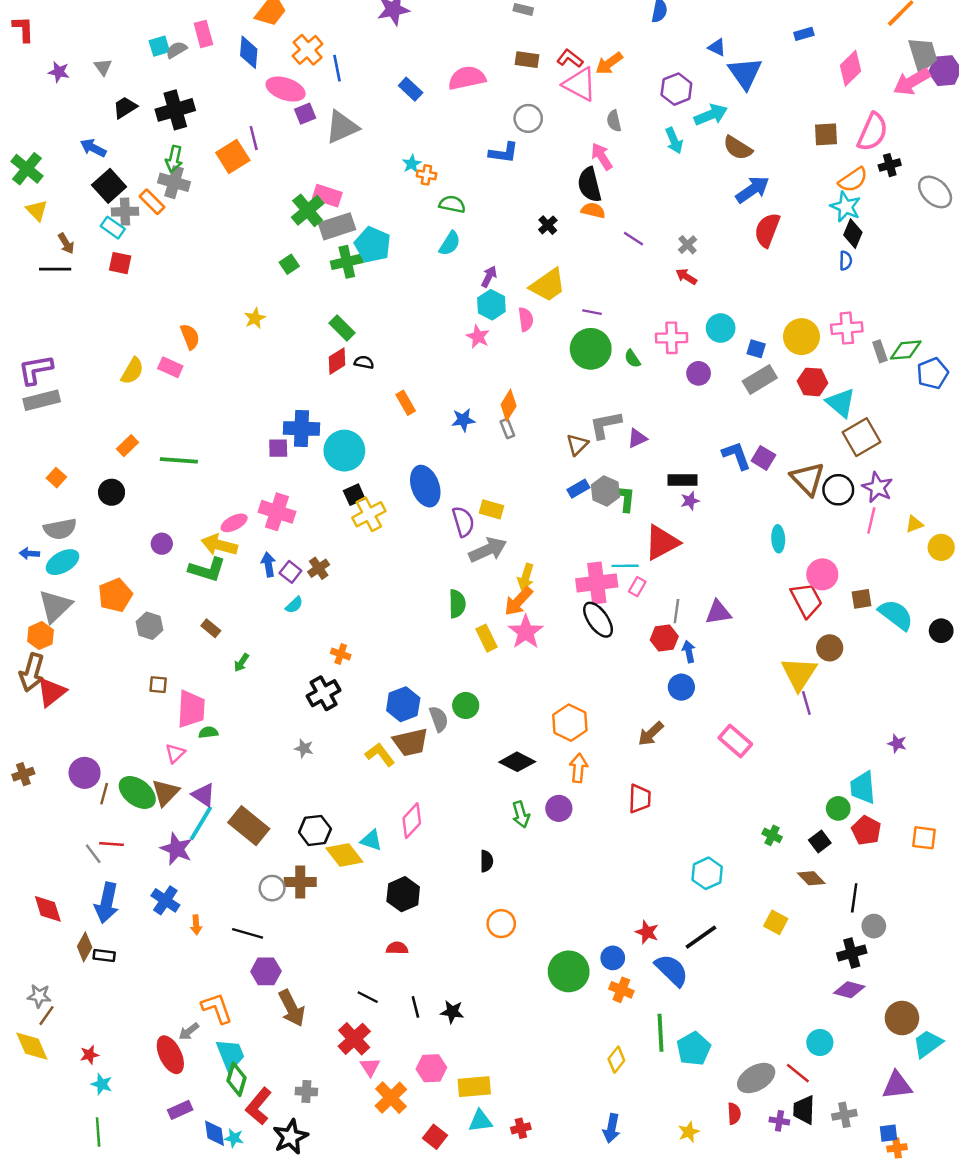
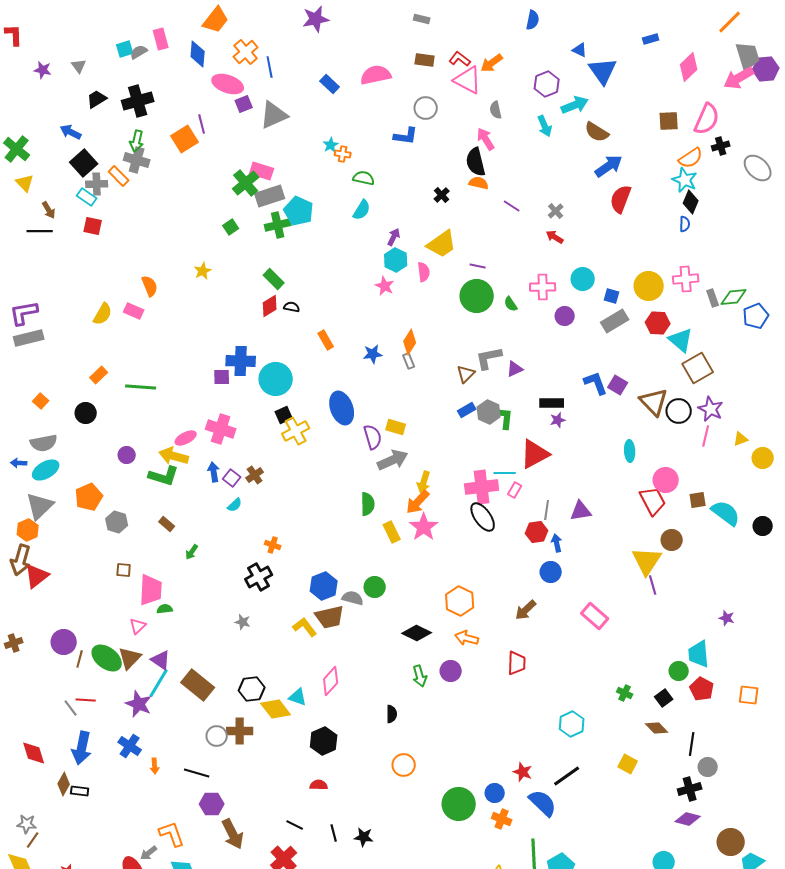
gray semicircle: (439, 719) -> (353, 598), turned -55
orange arrow: (578, 768) -> (467, 638), turned -80

